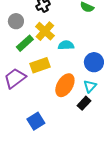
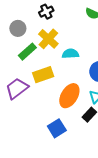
blue square: (36, 121) -> (57, 128), moved

